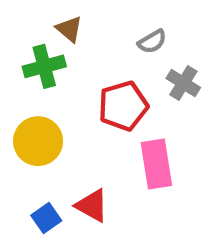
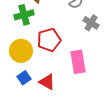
red pentagon: (123, 106) -> (49, 40), moved
blue square: (46, 218) -> (24, 78), moved

